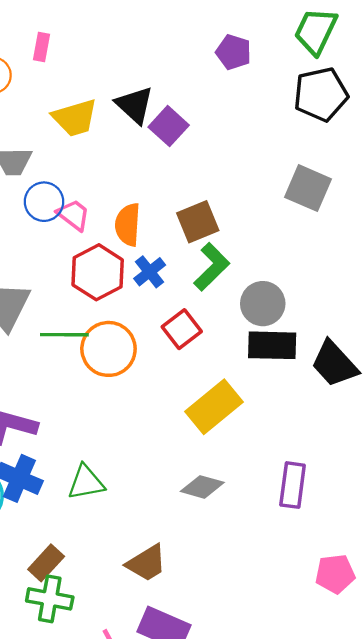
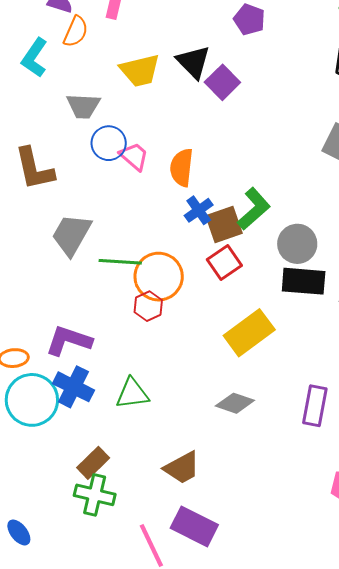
purple pentagon: (233, 52) -> (249, 19), moved
brown square: (198, 222) -> (224, 224), moved
red hexagon: (98, 272) -> (148, 306), moved, size x0.6

